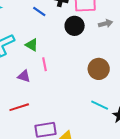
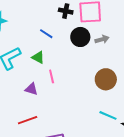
blue line: (39, 12) -> (46, 34), moved
gray arrow: (106, 24) -> (102, 39), moved

